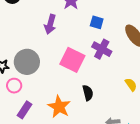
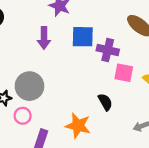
blue square: (97, 22) -> (83, 37), moved, size x1.5
pink square: (72, 60) -> (124, 73), moved, size x0.7

